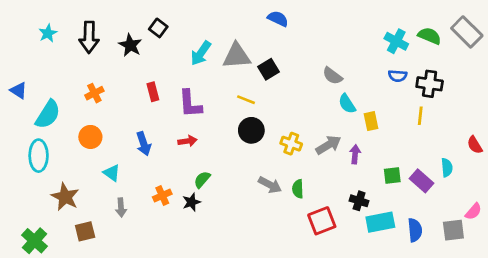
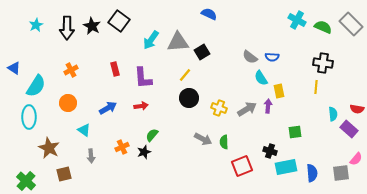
black square: (158, 28) -> (119, 21), size x1.5
cyan cross: (396, 41) -> (297, 20), moved
black star: (130, 45) -> (92, 26), moved
blue semicircle: (398, 76) -> (272, 57), moved
yellow line: (246, 100) -> (185, 75), turned -72
blue arrow: (144, 144) -> (108, 108), turned -102
red semicircle: (475, 145) -> (357, 109), turned -48
purple arrow: (355, 154) -> (268, 106), moved
cyan semicircle: (447, 168) -> (333, 114), moved
purple rectangle: (422, 181) -> (349, 129), moved

